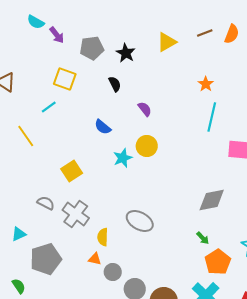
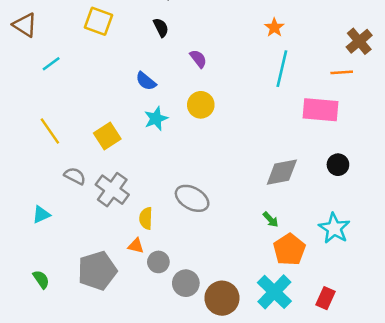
cyan line: (49, 107) -> (51, 64), moved
yellow line: (26, 136) -> (50, 131), moved
cyan star: (123, 158) -> (156, 119), moved
gray pentagon: (46, 259) -> (97, 271), moved

